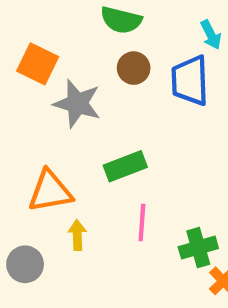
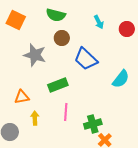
orange square: (38, 64) -> (16, 20), moved
blue trapezoid: (190, 81) -> (86, 59), moved, turned -45
orange triangle: (50, 191) -> (22, 97), size x0.7

